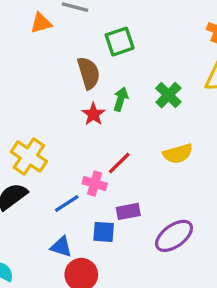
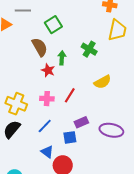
pink cross: (95, 183) -> (47, 99), moved
purple ellipse: (174, 236) -> (111, 130), turned 60
blue triangle: (61, 247) -> (47, 152), turned 32

